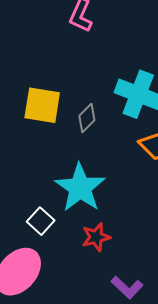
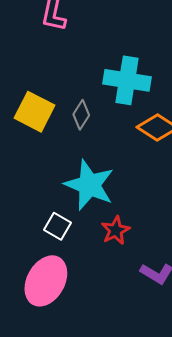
yellow square: (42, 105) -> (34, 112), turned 30

